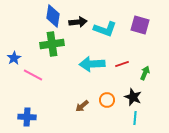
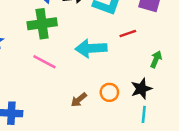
red line: (122, 64) -> (128, 34), moved
pink line: (33, 75) -> (44, 62), moved
black star: (133, 97) -> (141, 89), turned 30

